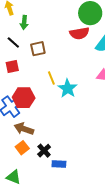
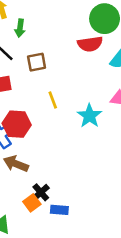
cyan star: (68, 88) -> (89, 116), moved
orange square: (22, 148) -> (32, 203), moved

